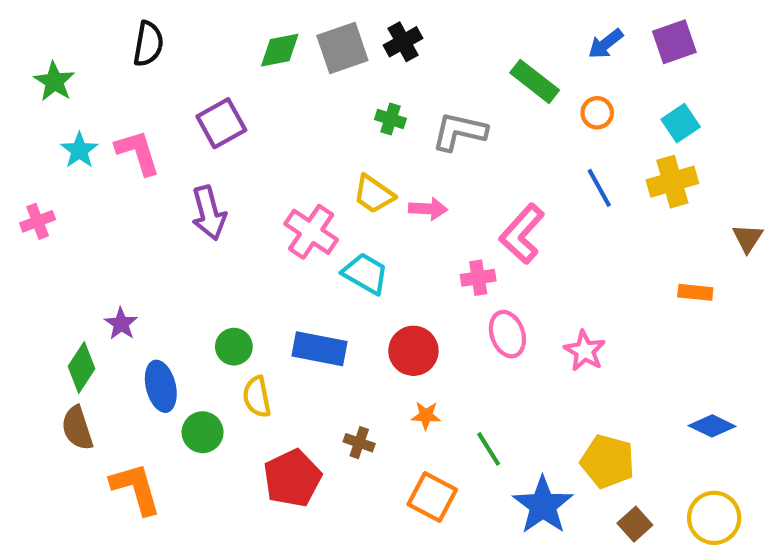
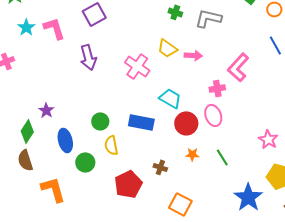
cyan trapezoid: (365, 274) -> (170, 98), moved
pink ellipse: (507, 334) -> (213, 115), moved
pink star: (585, 351) -> (268, 139), moved
green line: (489, 449) -> (222, 157), moved
orange square: (432, 497) -> (180, 204), moved

